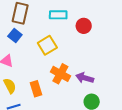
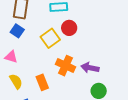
red circle: (84, 26) -> (69, 28), moved

